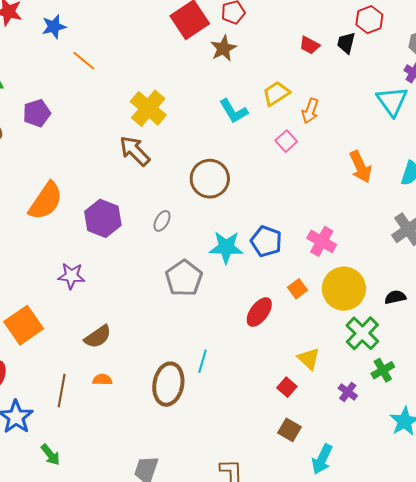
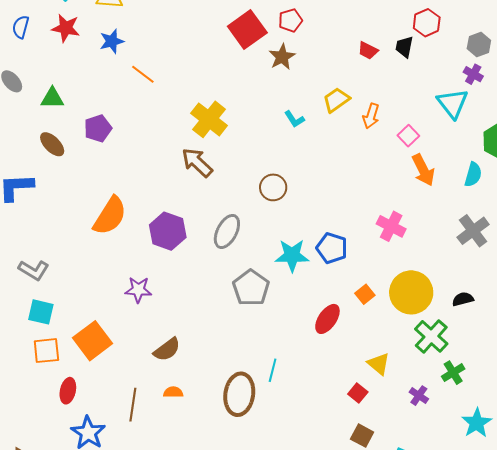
cyan L-shape: (234, 111) -> (294, 119), size x0.7
pink square: (286, 141) -> (408, 136), moved
brown circle: (210, 179) -> (273, 187), size x0.7
gray ellipse: (162, 221) -> (227, 231), size x1.6
pink cross: (322, 241) -> (391, 226), moved

